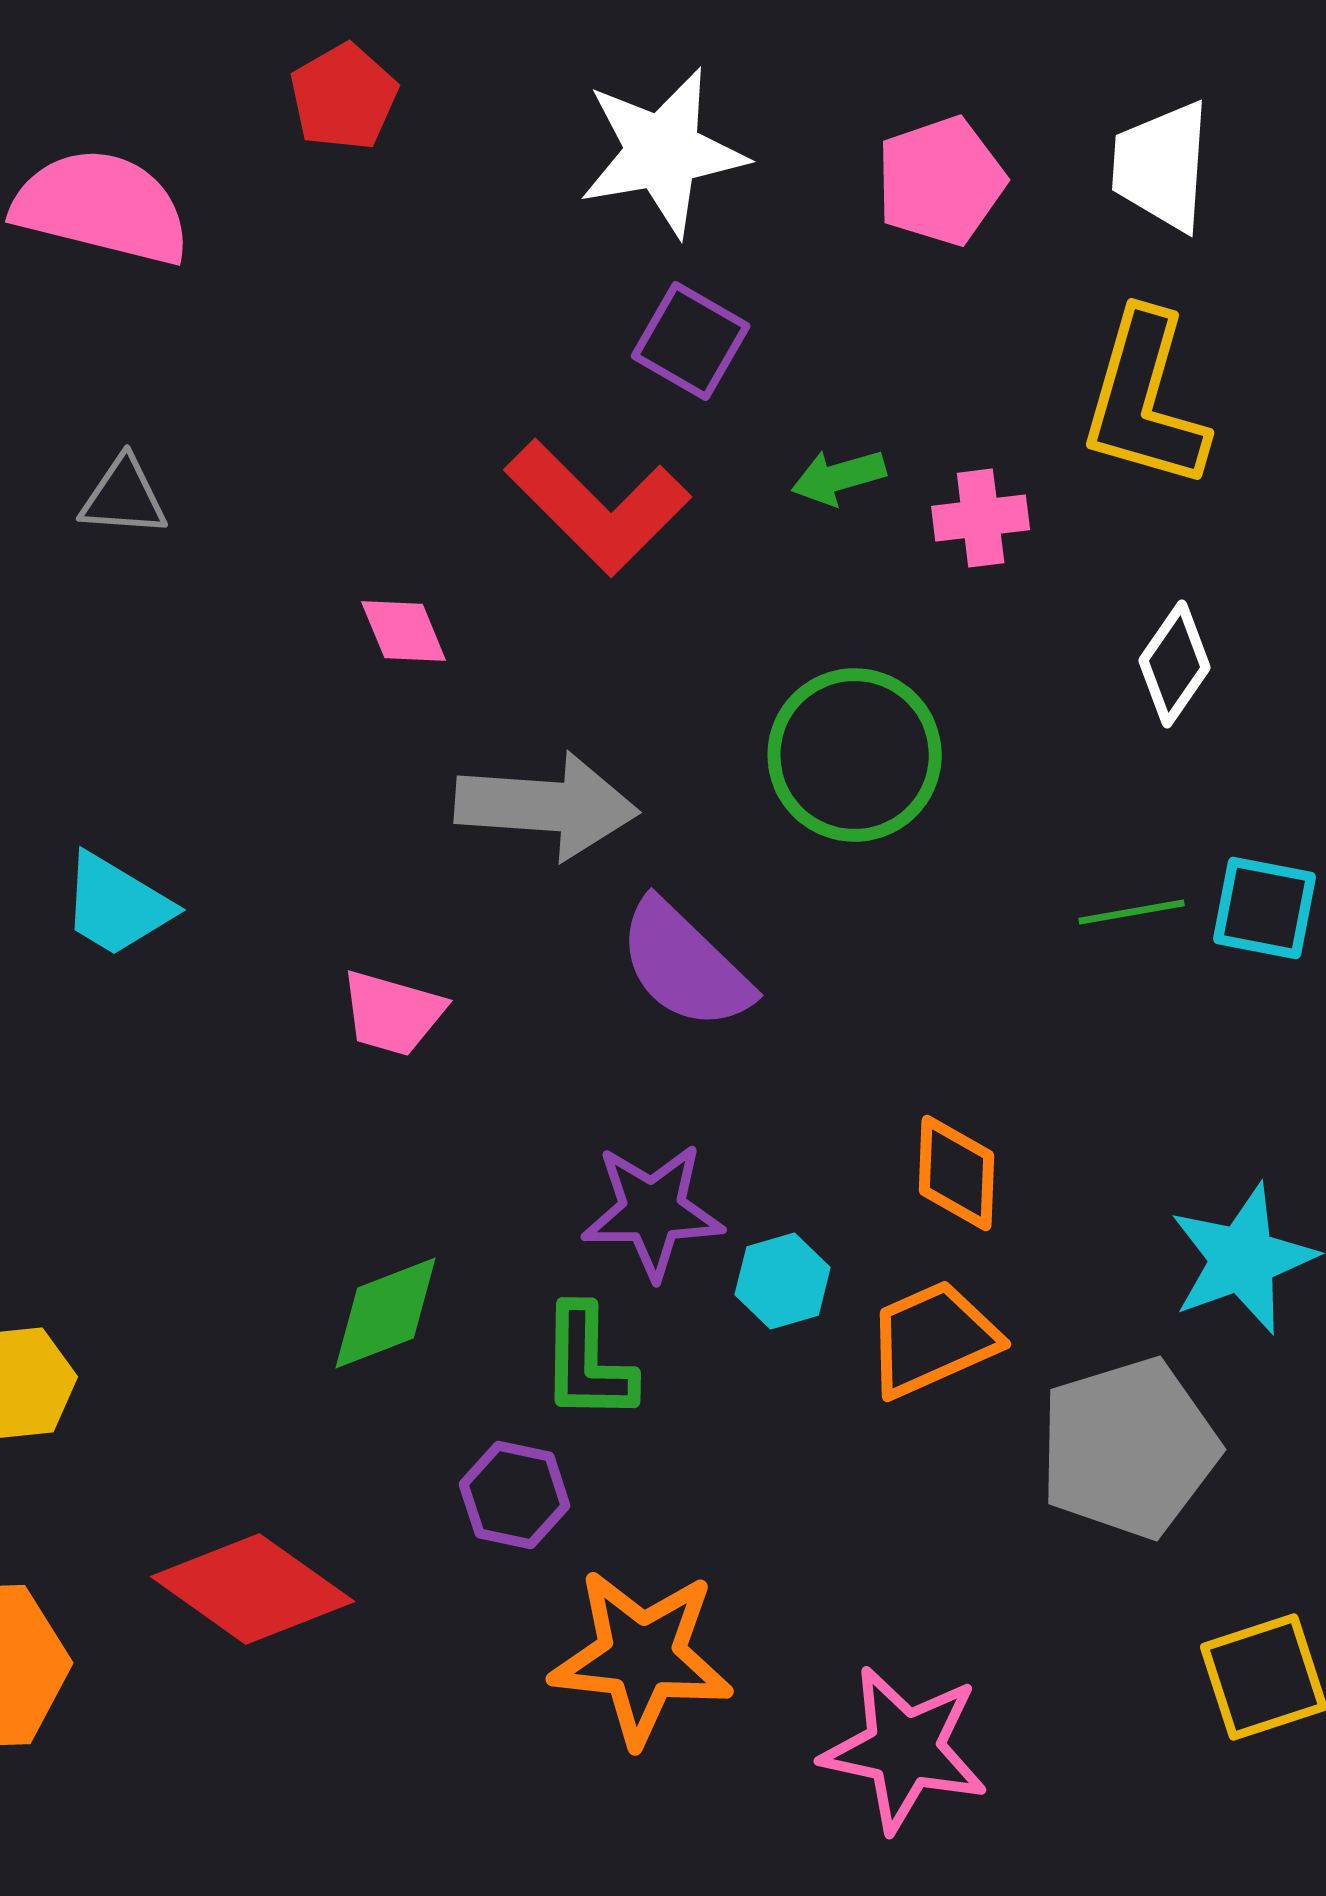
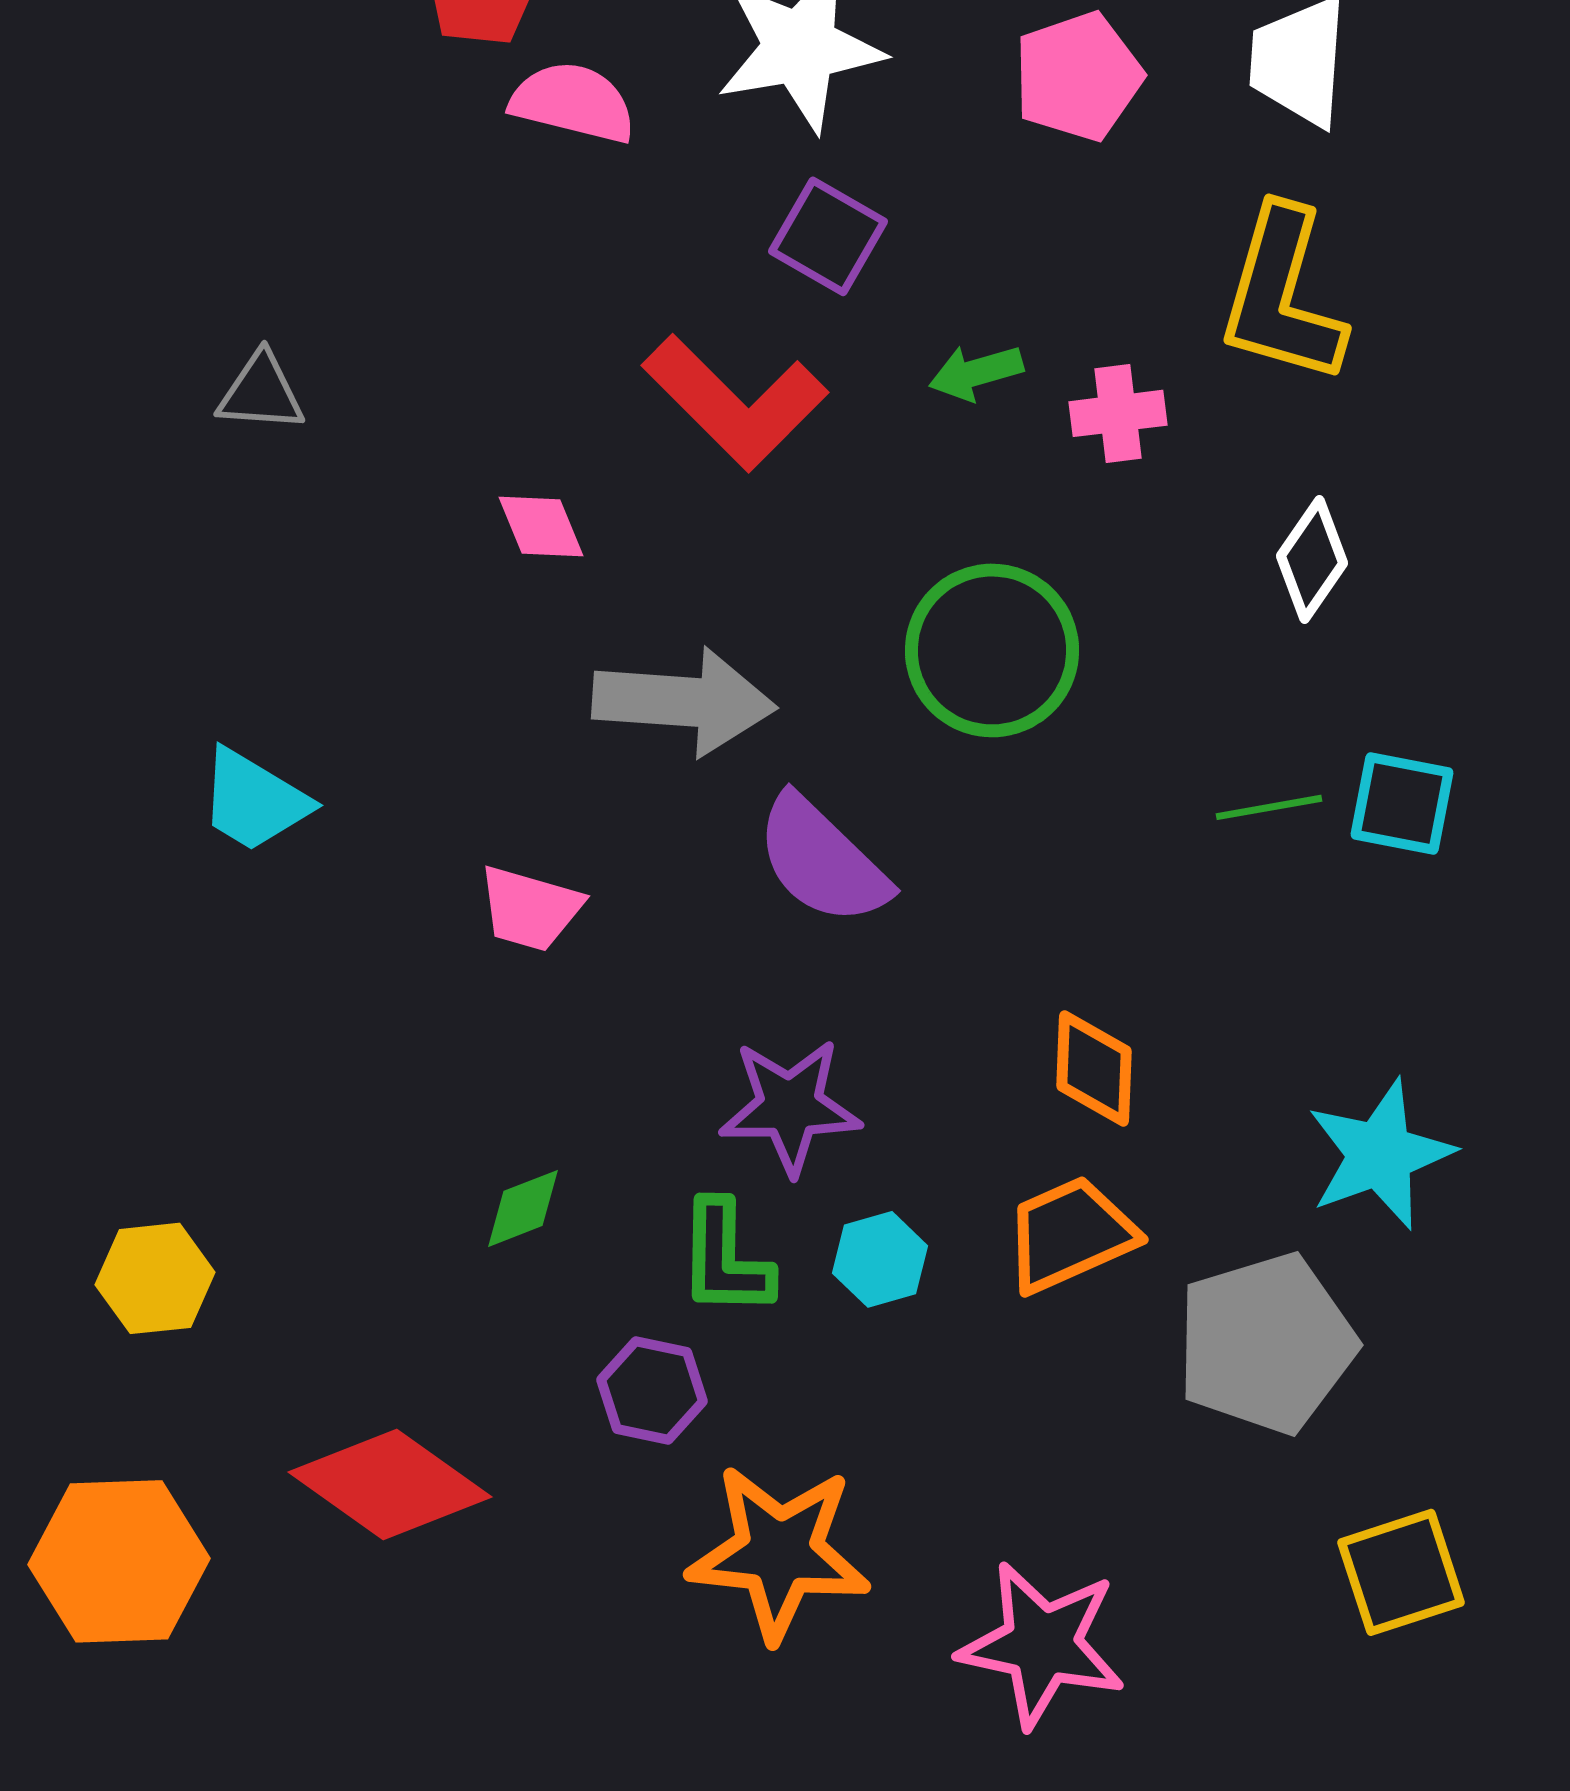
pink semicircle: (102, 207) -> (573, 102), moved, size x0.7
cyan hexagon: (783, 1281) -> (880, 1259), moved
green diamond: (386, 1313) -> (523, 1208), size x0.7

